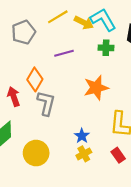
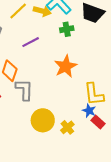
blue star: (82, 136) -> (89, 111), moved
yellow circle: (36, 153) -> (43, 120), moved

